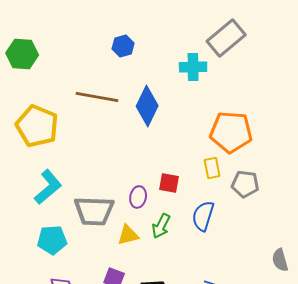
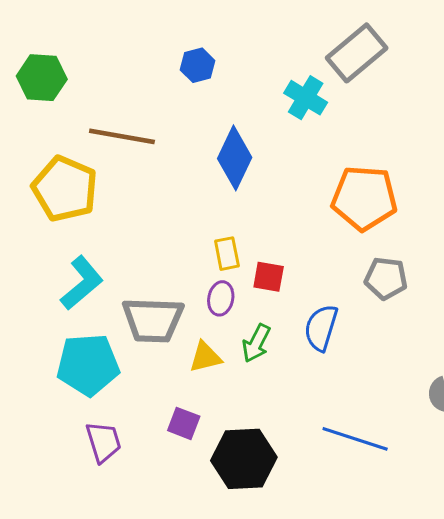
cyan cross: (193, 67) -> (306, 98), turned 32
brown line: (97, 97) -> (122, 136), moved
yellow rectangle: (212, 168) -> (227, 254), moved
cyan pentagon: (52, 240) -> (88, 365), size x1.4

